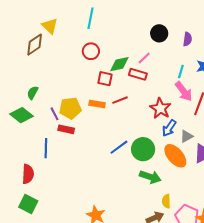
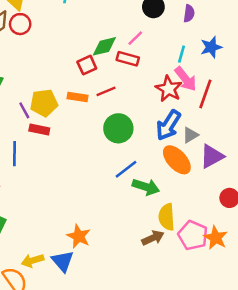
red circle: (91, 51) -> (20, 24), moved
red square: (105, 79) -> (87, 65), turned -35
red star: (160, 108) -> (169, 89), moved
blue arrow: (169, 128) -> (168, 125), size x1.4
blue line: (119, 147) -> (126, 169), moved
green circle: (143, 149) -> (118, 128), moved
yellow semicircle: (166, 201) -> (167, 217), size x1.5

